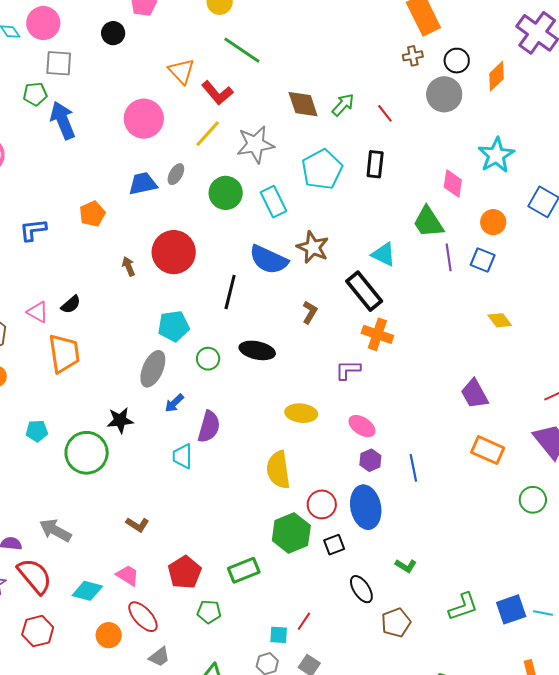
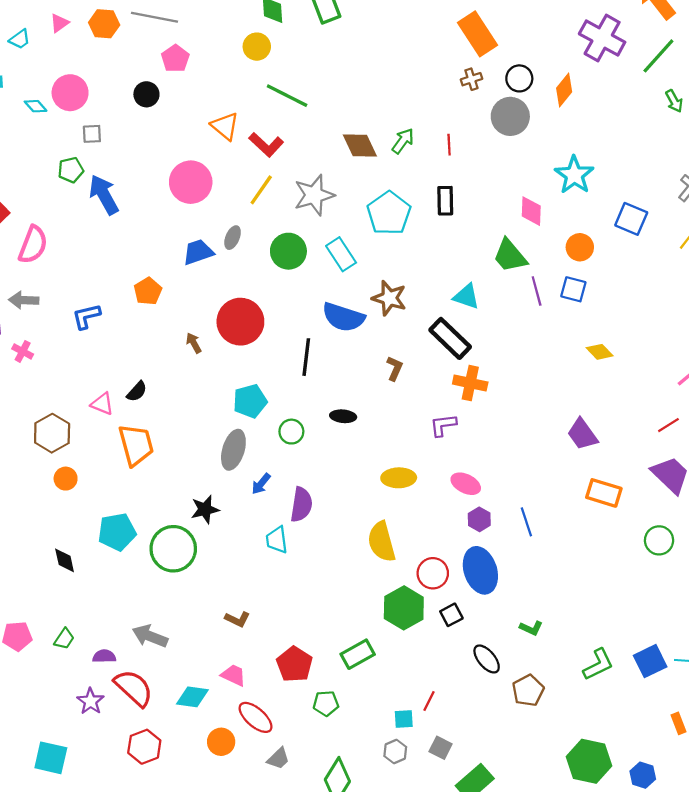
gray square: (59, 63) -> (92, 134), size x0.7
red line: (385, 113) -> (449, 145), turned 42
black ellipse: (257, 350) -> (343, 416), size x0.7
cyan pentagon: (37, 431) -> (117, 532), size x1.6

